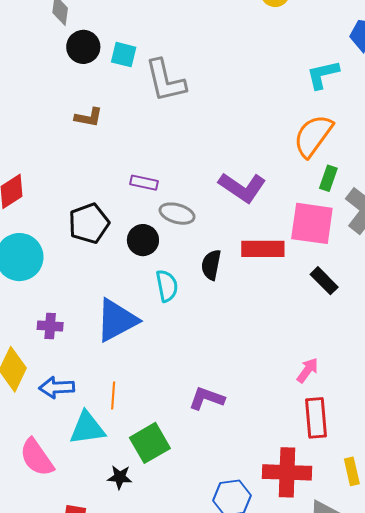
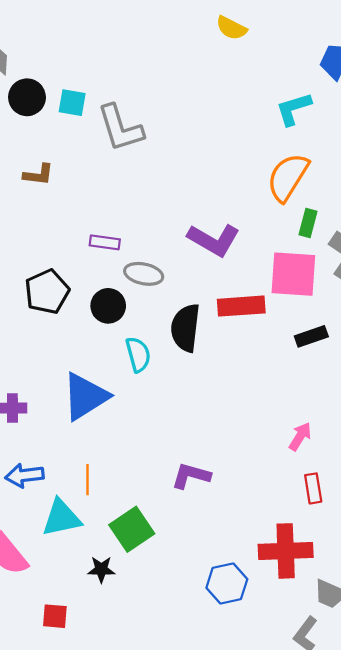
black semicircle: (211, 265) -> (185, 328), size x1.4
black rectangle: (324, 281) -> (311, 336), turned -60
red rectangle: (316, 418) -> (313, 488), size x0.7

